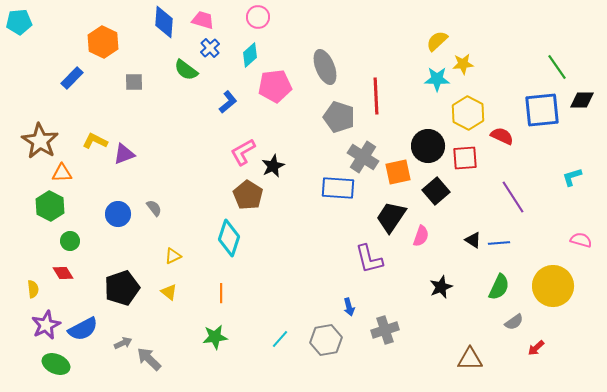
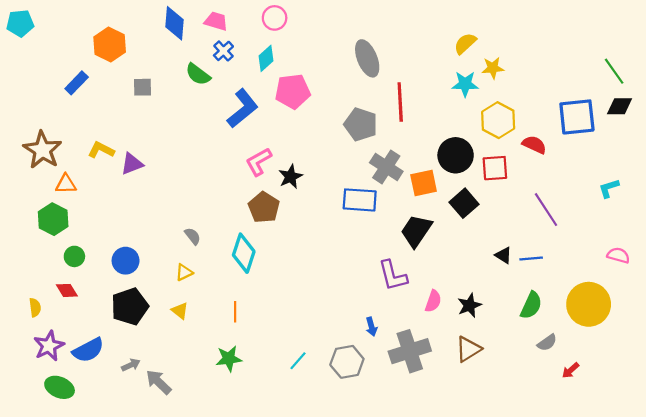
gray ellipse: (325, 67) -> (367, 58), moved
green line: (557, 67) -> (614, 71), moved
blue L-shape: (228, 102) -> (243, 108), size x1.6
gray semicircle: (154, 208) -> (193, 236), moved
blue circle: (118, 214) -> (126, 261), moved
pink semicircle: (421, 236) -> (433, 301), moved
gray cross: (385, 330) -> (410, 351), size x1.4
brown triangle: (470, 359) -> (468, 349), moved, turned -32

